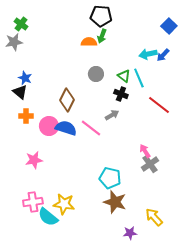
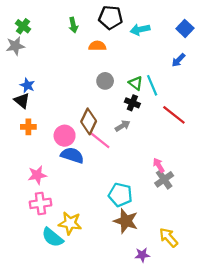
green arrow: (102, 36) -> (73, 25), moved, turned -32
cyan arrow: (148, 54) -> (140, 30), moved
brown diamond: (67, 100) -> (89, 121), moved
pink circle: (49, 126) -> (65, 136), moved
blue semicircle: (66, 128) -> (72, 155), moved
pink cross: (33, 202) -> (40, 203), moved

